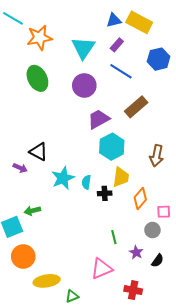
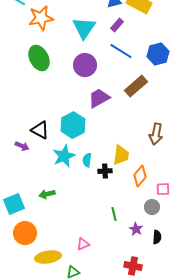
blue hexagon: (159, 59) -> (158, 54), moved
cyan hexagon: (112, 147) -> (73, 125), moved
green arrow: (32, 211) -> (47, 194), moved
black semicircle: (158, 261) -> (157, 237), turned -32
pink triangle: (102, 269) -> (83, 244), moved, size x0.6

